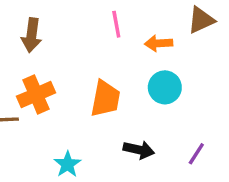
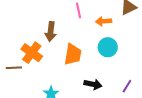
brown arrow: (32, 35) -> (51, 32), moved
orange cross: (36, 95) -> (32, 53), turned -30

